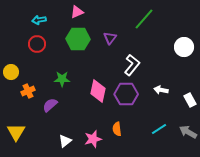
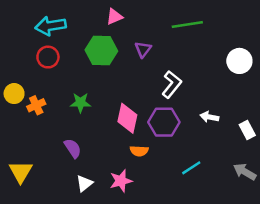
pink triangle: (77, 12) -> (114, 17), moved
green line: (144, 19) -> (187, 24), turned 40
cyan arrow: (39, 20) -> (51, 26), size x1.6
orange cross: (28, 91) -> (36, 105), moved
purple semicircle: (50, 105) -> (73, 148), moved, turned 98
orange semicircle: (117, 129) -> (139, 151), moved, turned -80
cyan line: (159, 129) -> (191, 168), moved

